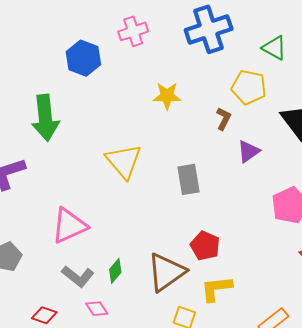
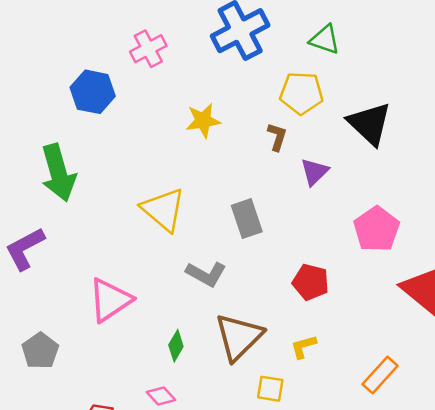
red pentagon: (205, 246) -> (311, 282), moved
gray L-shape: (78, 276) -> (206, 274), moved
yellow L-shape: (216, 289) -> (303, 347), size x0.7

